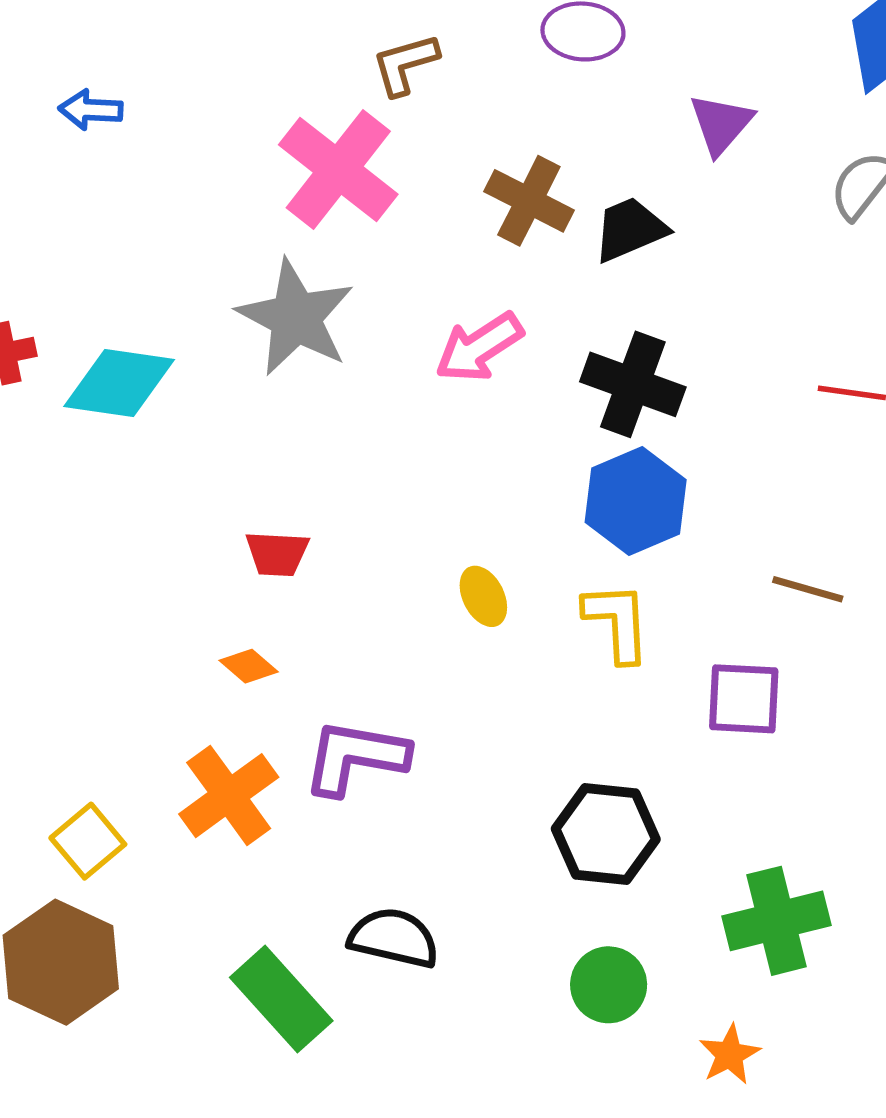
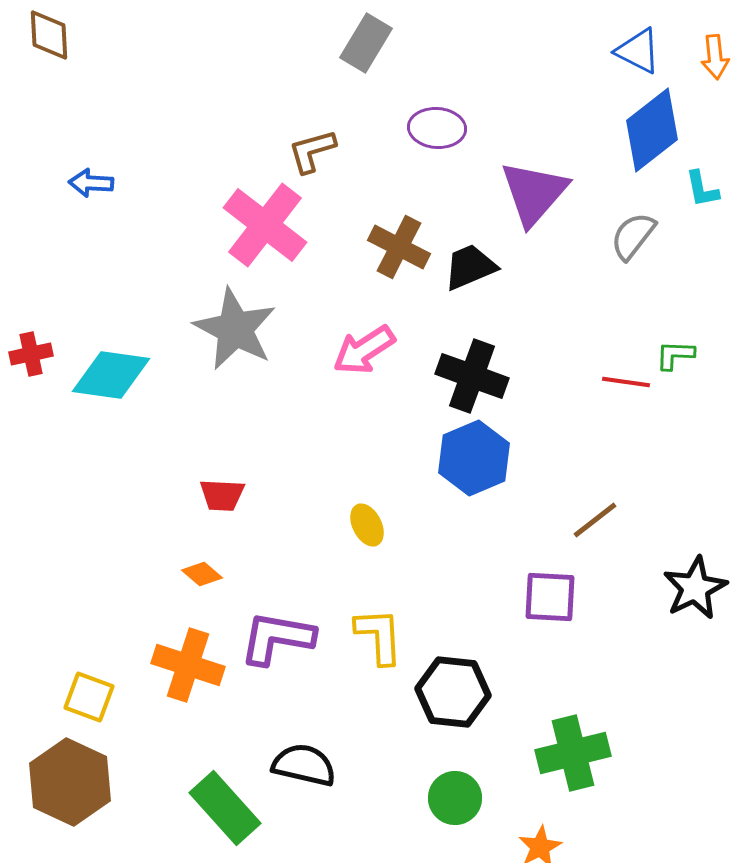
purple triangle: (721, 124) -> (534, 193), size x1.5
brown line: (808, 589) -> (595, 520), turned -54
yellow L-shape: (617, 622) -> (379, 636), moved
orange cross: (229, 796) -> (188, 665), turned -36
yellow square: (88, 841) -> (89, 697), turned -30

